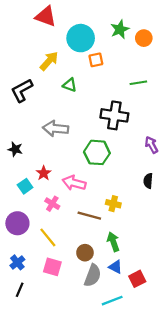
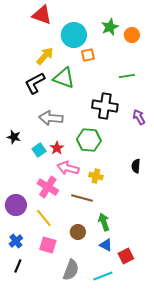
green triangle: (70, 85) -> (64, 78), size x1.6
black L-shape: (22, 90) -> (35, 83), moved
purple arrow: (151, 145) -> (139, 117), moved
red star: (44, 173) -> (57, 148), moved
cyan square: (25, 186) -> (39, 150), moved
pink cross: (52, 204) -> (48, 187), size x1.5
yellow cross: (113, 204) -> (96, 176), moved
gray semicircle: (93, 276) -> (71, 270), moved

